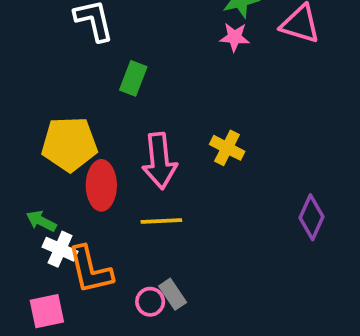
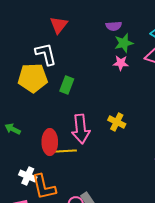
yellow pentagon: (69, 144) -> (33, 78), moved
green arrow: (41, 221) -> (13, 129), moved
yellow line: (161, 221) -> (66, 151), moved

